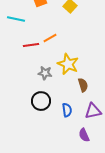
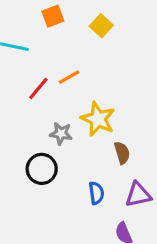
red line: (31, 45) -> (38, 88), turned -42
black circle: (41, 101) -> (42, 169), moved

